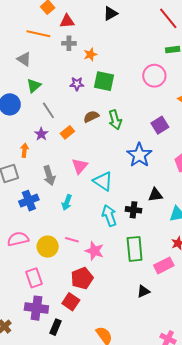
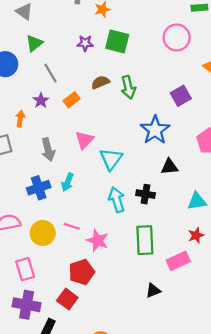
cyan triangle: (103, 181) -> (111, 159), turned 30
black triangle: (155, 195) -> (169, 167), moved
blue cross: (29, 201) -> (39, 188), moved

